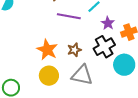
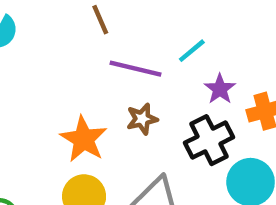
brown star: (74, 50) -> (142, 119), moved

